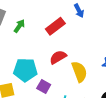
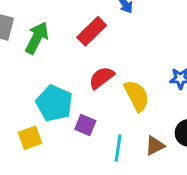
green arrow: (19, 26) -> (37, 38), size x1.5
cyan pentagon: (25, 70) -> (54, 103), turned 30

